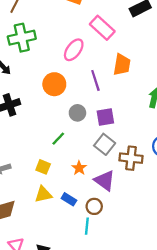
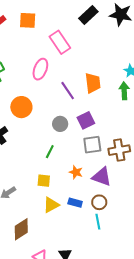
pink rectangle: (102, 28) -> (60, 42), turned 30
orange trapezoid: (122, 65) -> (93, 83), moved
orange circle: (54, 84) -> (21, 107), moved
gray square: (105, 144) -> (92, 145), turned -30

